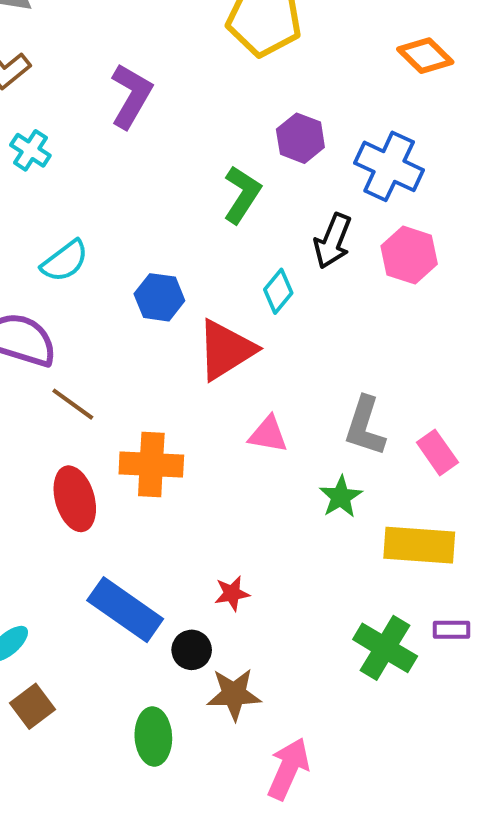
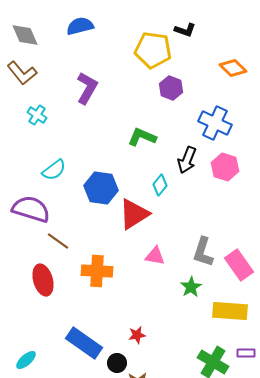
purple hexagon: (300, 138) -> (171, 88), moved
green L-shape: (242, 195) -> (142, 137), turned -100
blue hexagon: (159, 297) -> (101, 188), size x1.4
pink rectangle: (437, 452) -> (239, 265), size x1.4
red ellipse: (75, 499) -> (43, 280), moved

